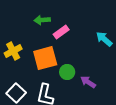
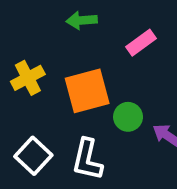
pink rectangle: (61, 32) -> (141, 43), moved

